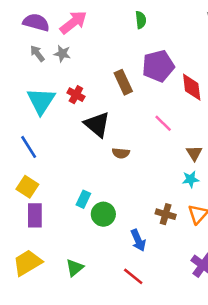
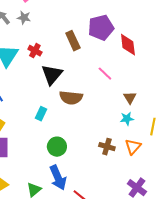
black triangle: (97, 125) -> (52, 75), turned 30
brown semicircle: (121, 153) -> (71, 98), size x1.6
cyan rectangle: (83, 199) -> (41, 114), moved
blue arrow: (138, 240) -> (58, 178), moved, size x1.4

